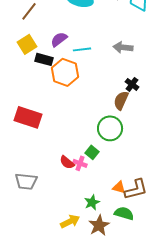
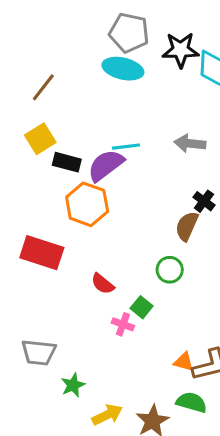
purple semicircle: (59, 39) -> (106, 165), moved, size x1.4
orange hexagon: (65, 72) -> (87, 204), moved
green circle: (110, 128) -> (170, 270), size x0.7
red semicircle: (67, 162) -> (103, 284), moved
green star: (92, 202) -> (73, 385), moved

